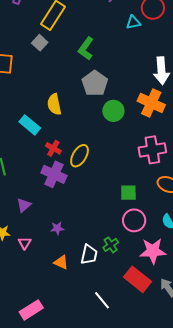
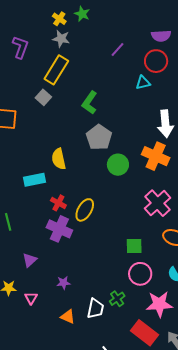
cyan triangle: (133, 22) -> (143, 83), moved
cyan rectangle: (30, 125) -> (34, 180), turned -50
pink cross: (152, 150) -> (157, 203), turned -32

